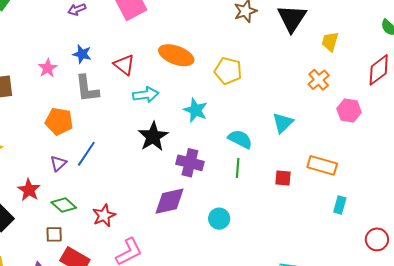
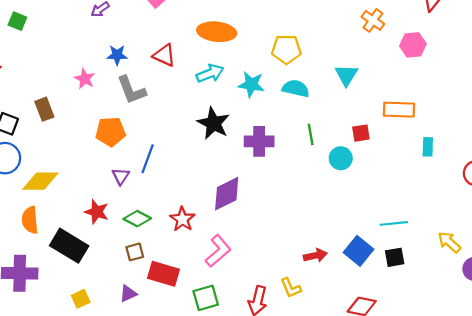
yellow pentagon: (228, 71) -> (286, 49), moved
cyan arrow: (146, 95) -> (210, 73), moved
cyan semicircle: (240, 139) -> (296, 88), moved
purple diamond: (169, 201) -> (227, 194), moved
cyan circle: (219, 219) -> (341, 158), moved

